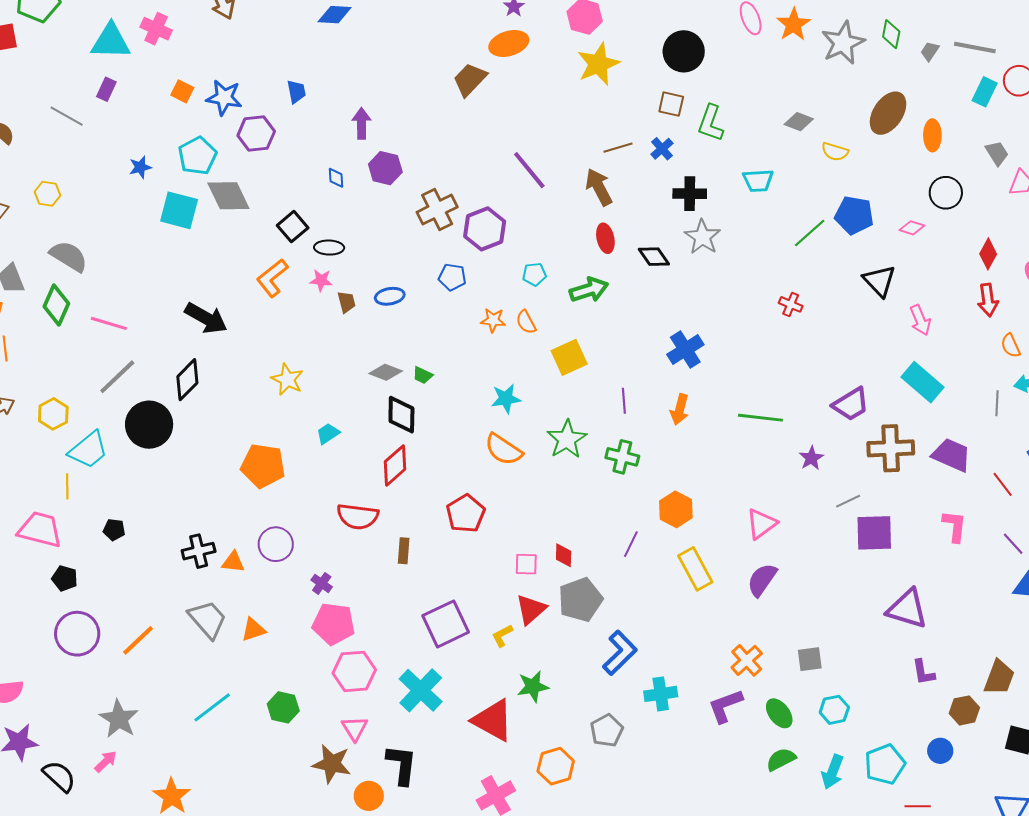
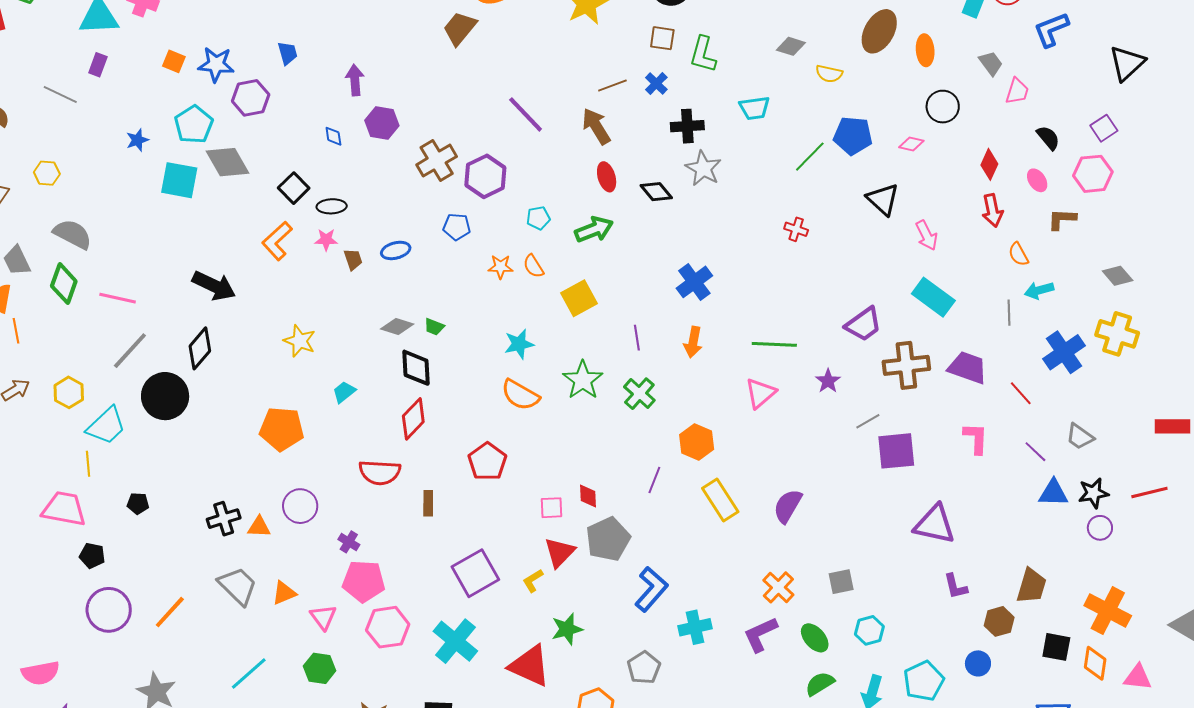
green cross: (622, 457) -> (639, 394), turned 32
pink triangle: (762, 524) -> (761, 393), moved
pink triangle: (355, 728) -> (323, 617), moved

